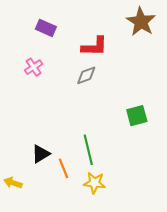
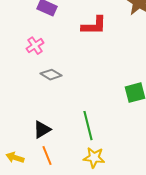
gray diamond: (86, 75) -> (51, 75), moved, turned 50
orange line: (63, 168) -> (47, 156), moved

